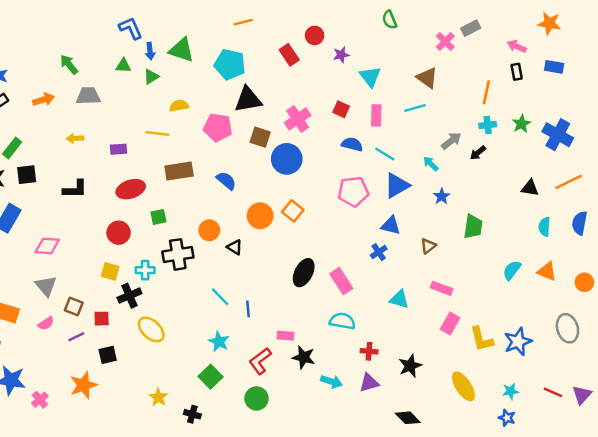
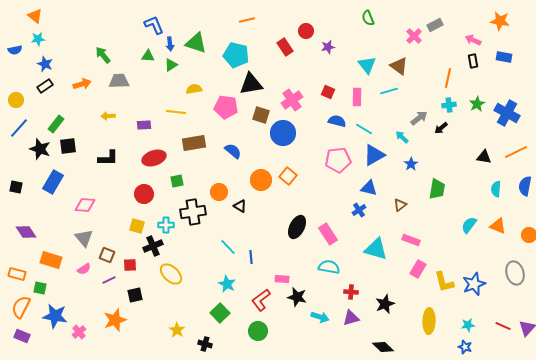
cyan triangle: (370, 77) -> (367, 65), moved
cyan triangle: (399, 299) -> (376, 249), size x1.4
yellow ellipse: (463, 386) -> (429, 321), turned 35

